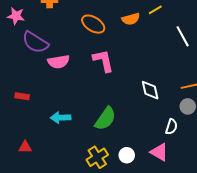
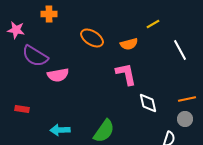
orange semicircle: (131, 19) -> (129, 44), moved
pink L-shape: (103, 61) -> (126, 74), moved

